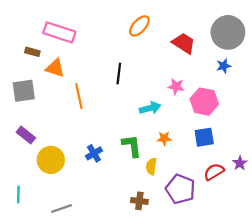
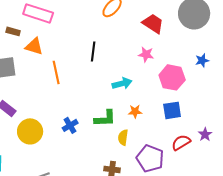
blue star: (224, 66) -> (202, 60), moved
pink star: (176, 86) -> (146, 54), moved
green L-shape: (132, 146) -> (105, 118), turned 95

